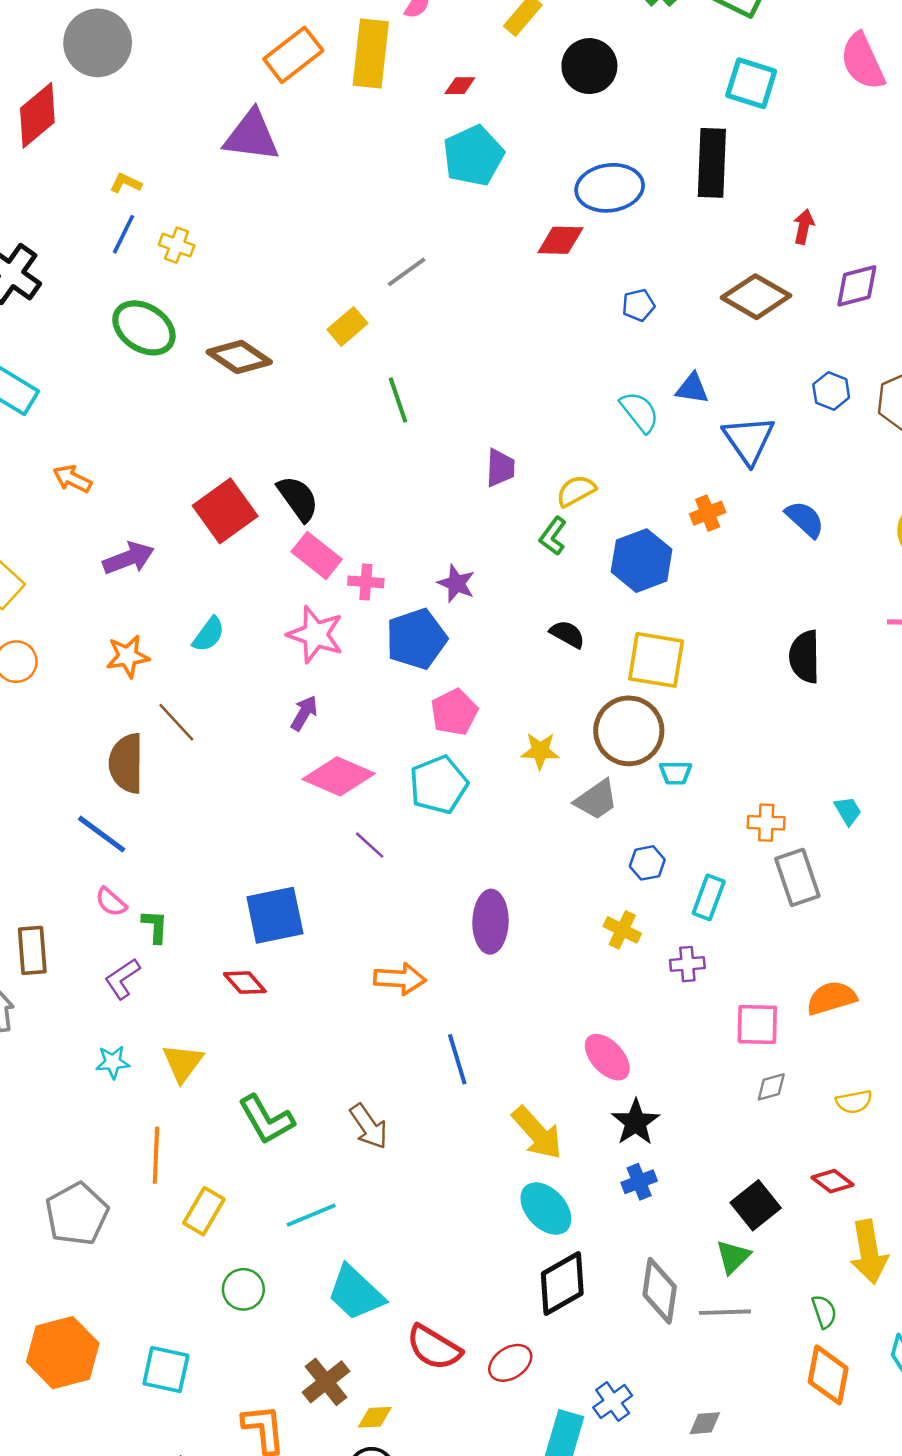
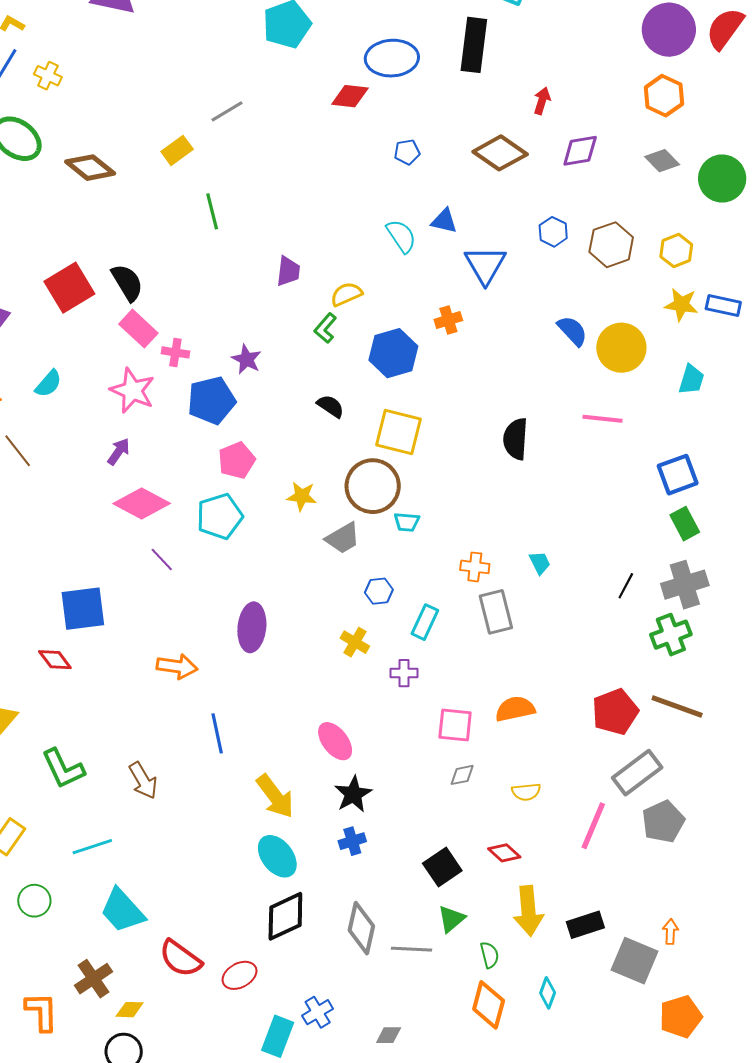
blue semicircle: (805, 519) -> (572, 331), moved
green triangle: (733, 1257) -> (451, 919), moved

